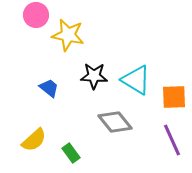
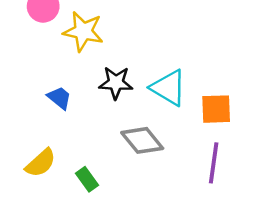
purple line: (172, 140) -> (214, 163), turned 32

